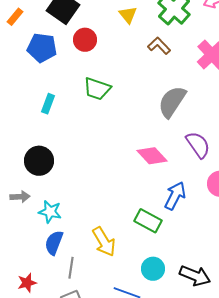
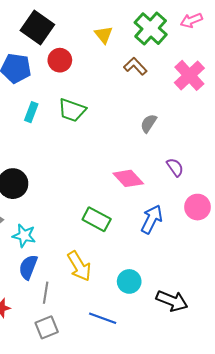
gray semicircle: (172, 102) -> (149, 123), size x0.6
cyan rectangle: (48, 104) -> (31, 112), moved
purple semicircle: (198, 145) -> (175, 167), size x0.7
green rectangle: (148, 221) -> (97, 219), moved
cyan circle: (153, 269) -> (129, 281), moved

